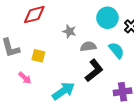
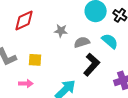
pink arrow: (25, 78) -> (26, 84), turned -32

